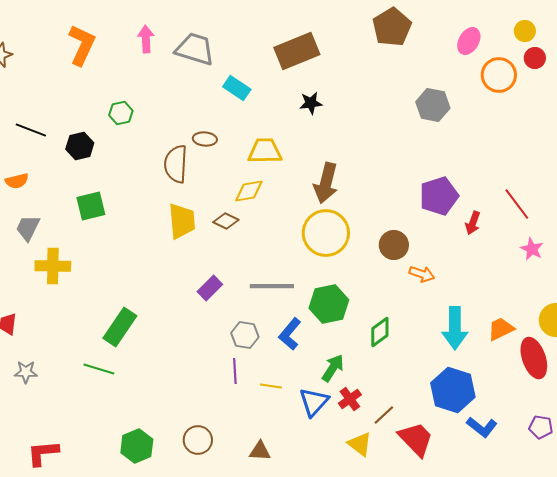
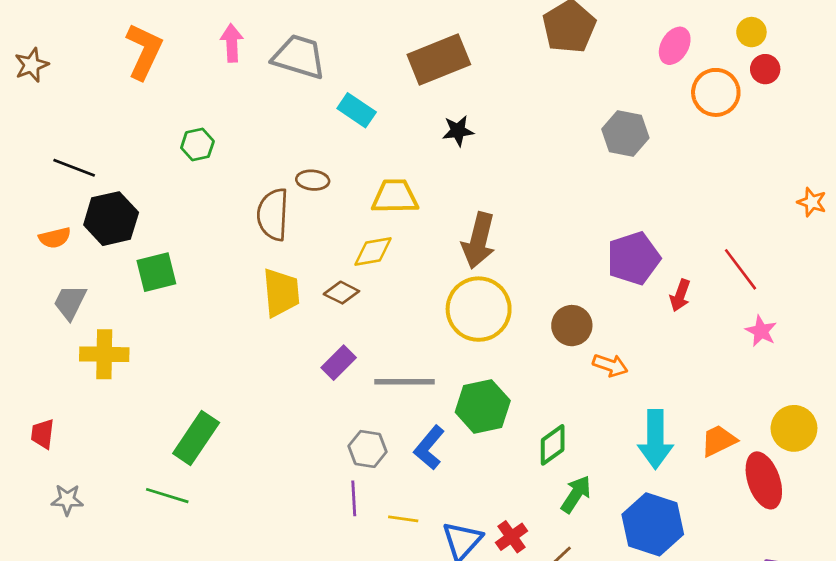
black hexagon: (80, 146) -> (111, 219), moved, size x1.4
purple rectangle: (210, 288) -> (339, 363), moved
green arrow: (333, 368) -> (576, 494), moved

